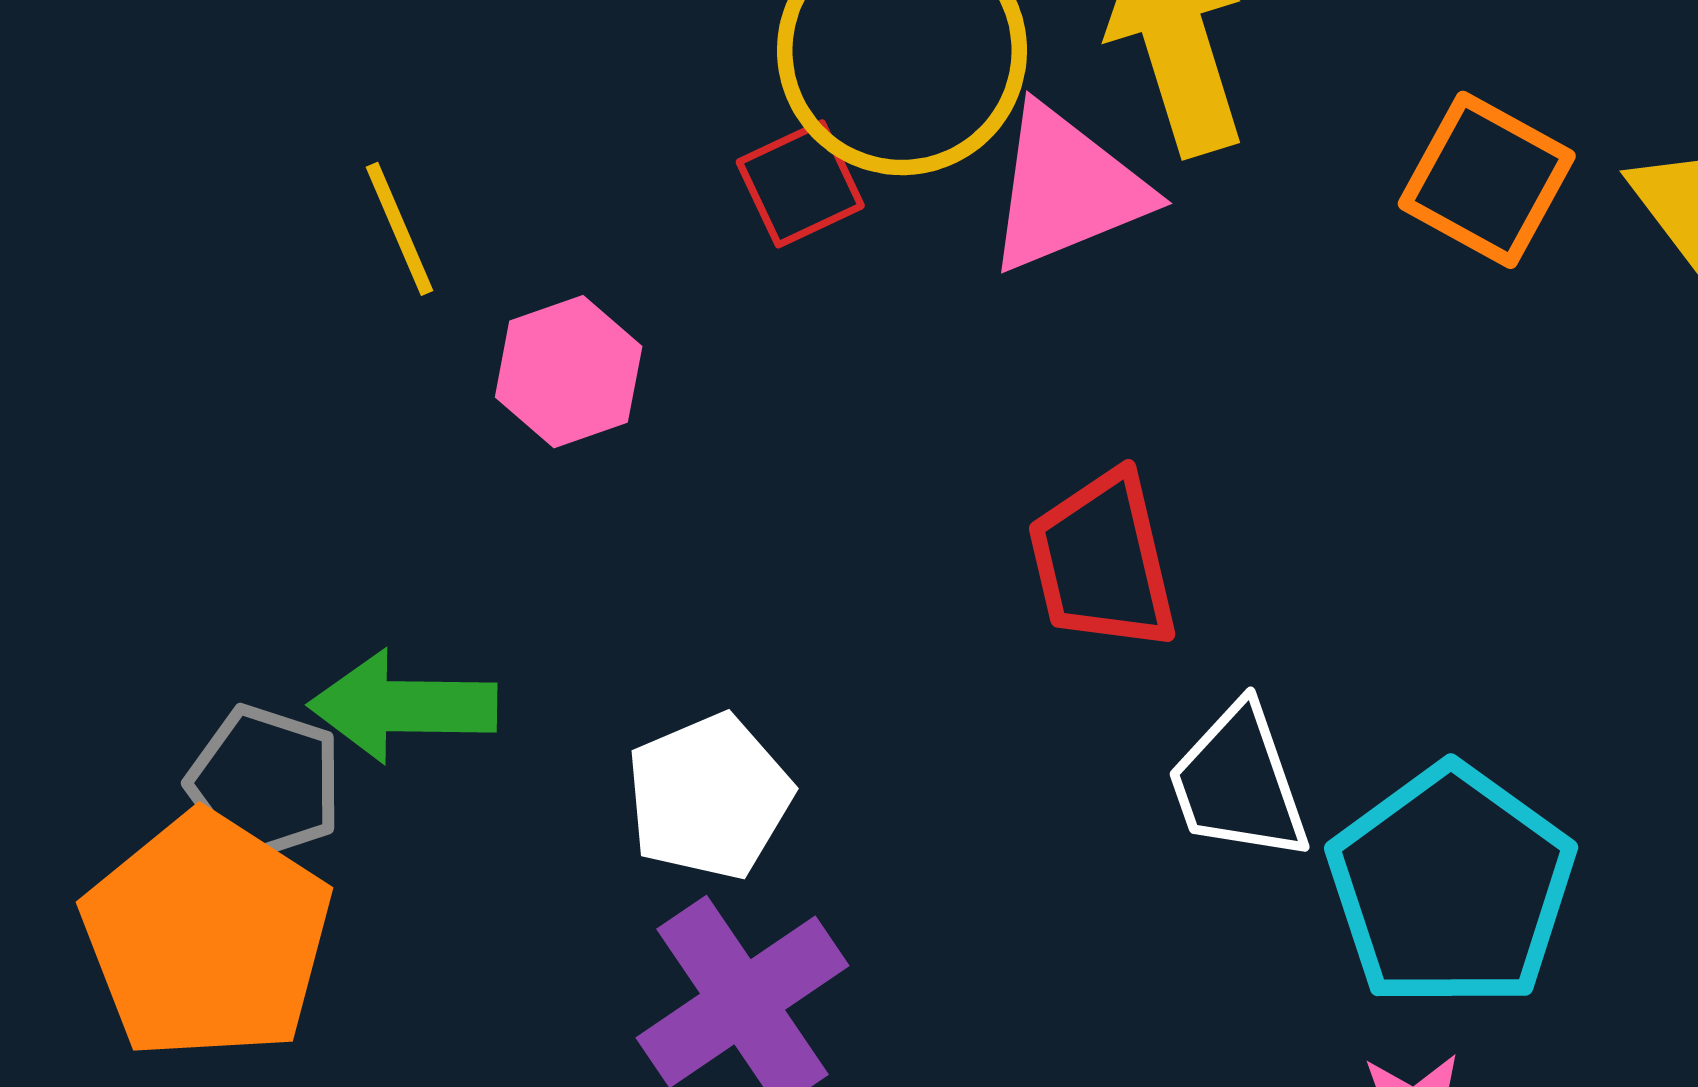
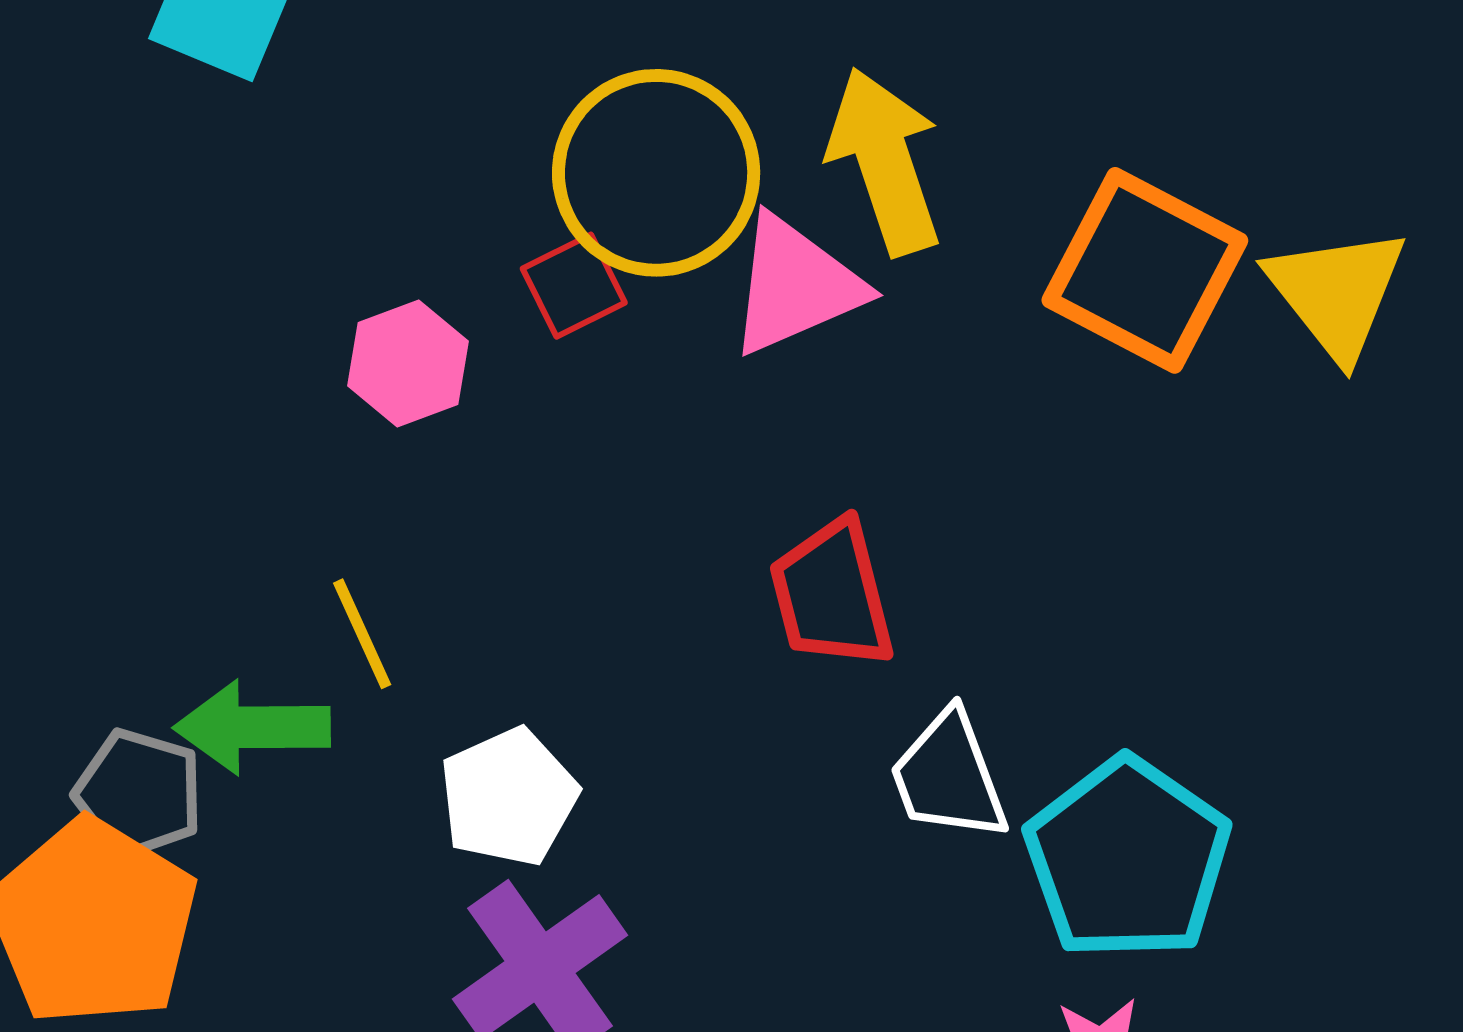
orange square: (1487, 180) -> (1145, 270), size x1.4
yellow line: (400, 229) -> (362, 634), moved
pink hexagon: (569, 372) -> (408, 364), moved

